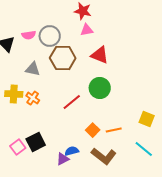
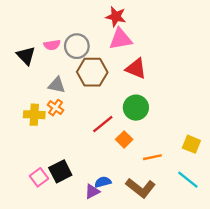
pink triangle: (87, 30) -> (121, 39), size x1.5
orange cross: (33, 98) -> (56, 108), moved
orange square: (93, 130) -> (124, 139), moved

